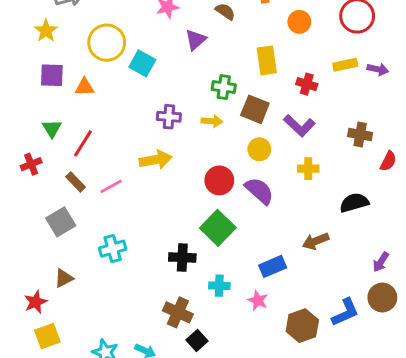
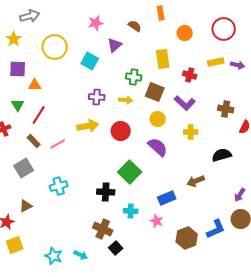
cyan square: (142, 63) -> (90, 61), moved
orange triangle: (84, 87) -> (35, 85), moved
red circle: (219, 180) -> (121, 131), moved

